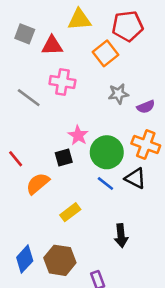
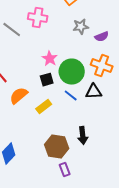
black square: (64, 157) -> (47, 80), moved
black triangle: (135, 178) -> (94, 92), turned -30
yellow rectangle: (70, 212) -> (44, 107), moved
brown hexagon: (60, 260) -> (57, 147), moved

